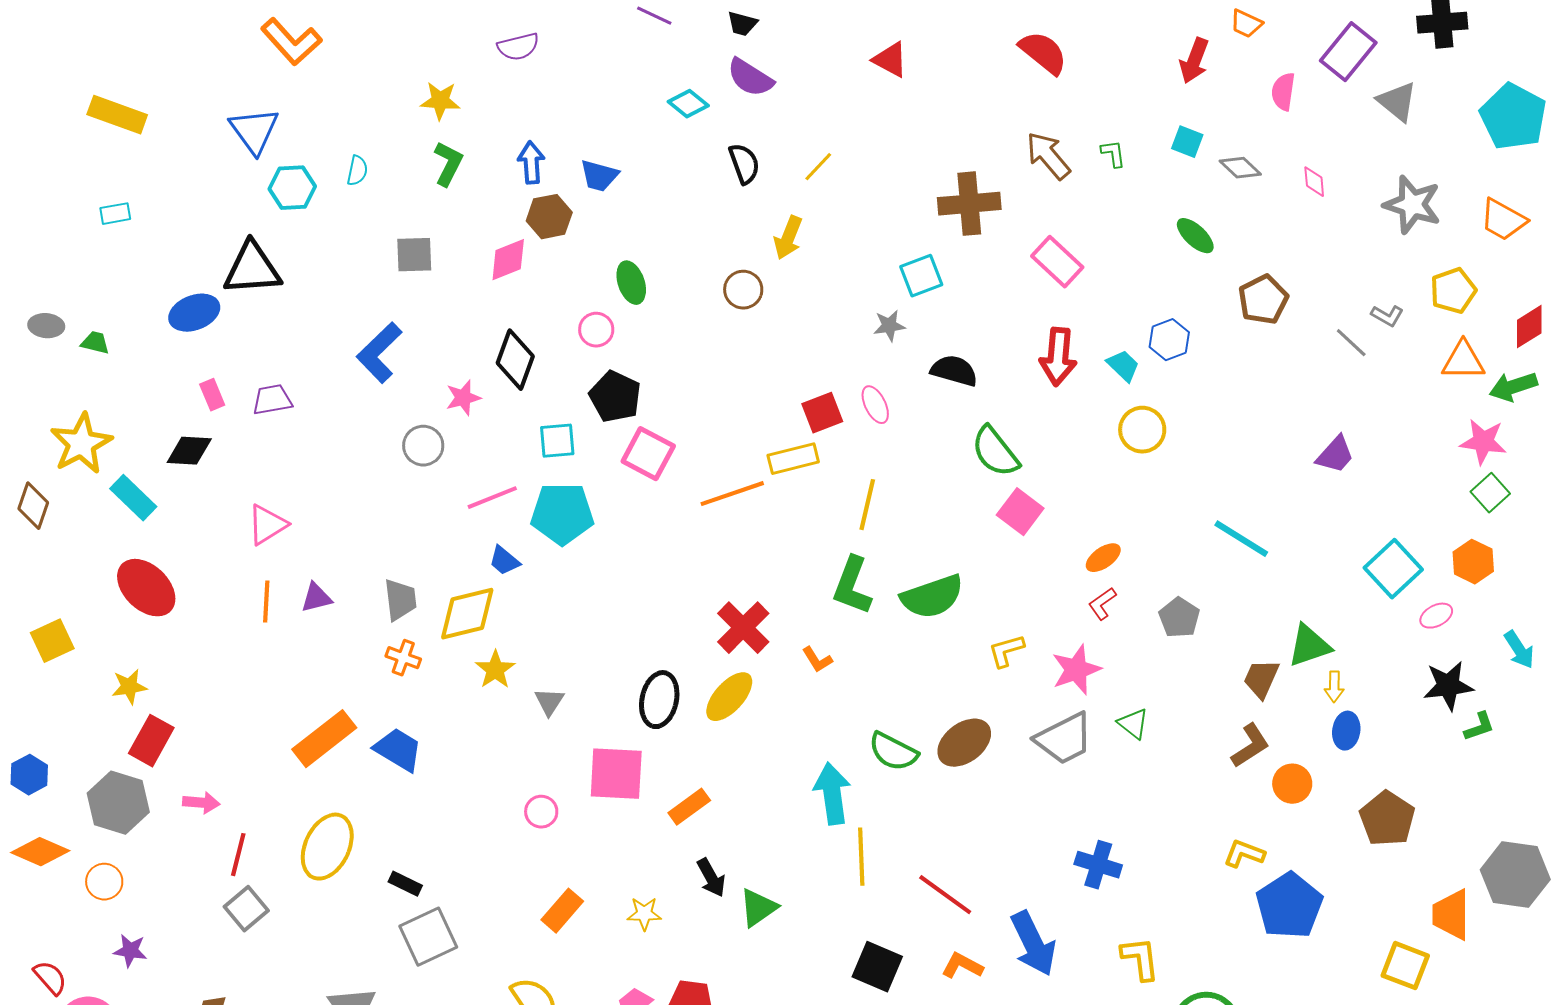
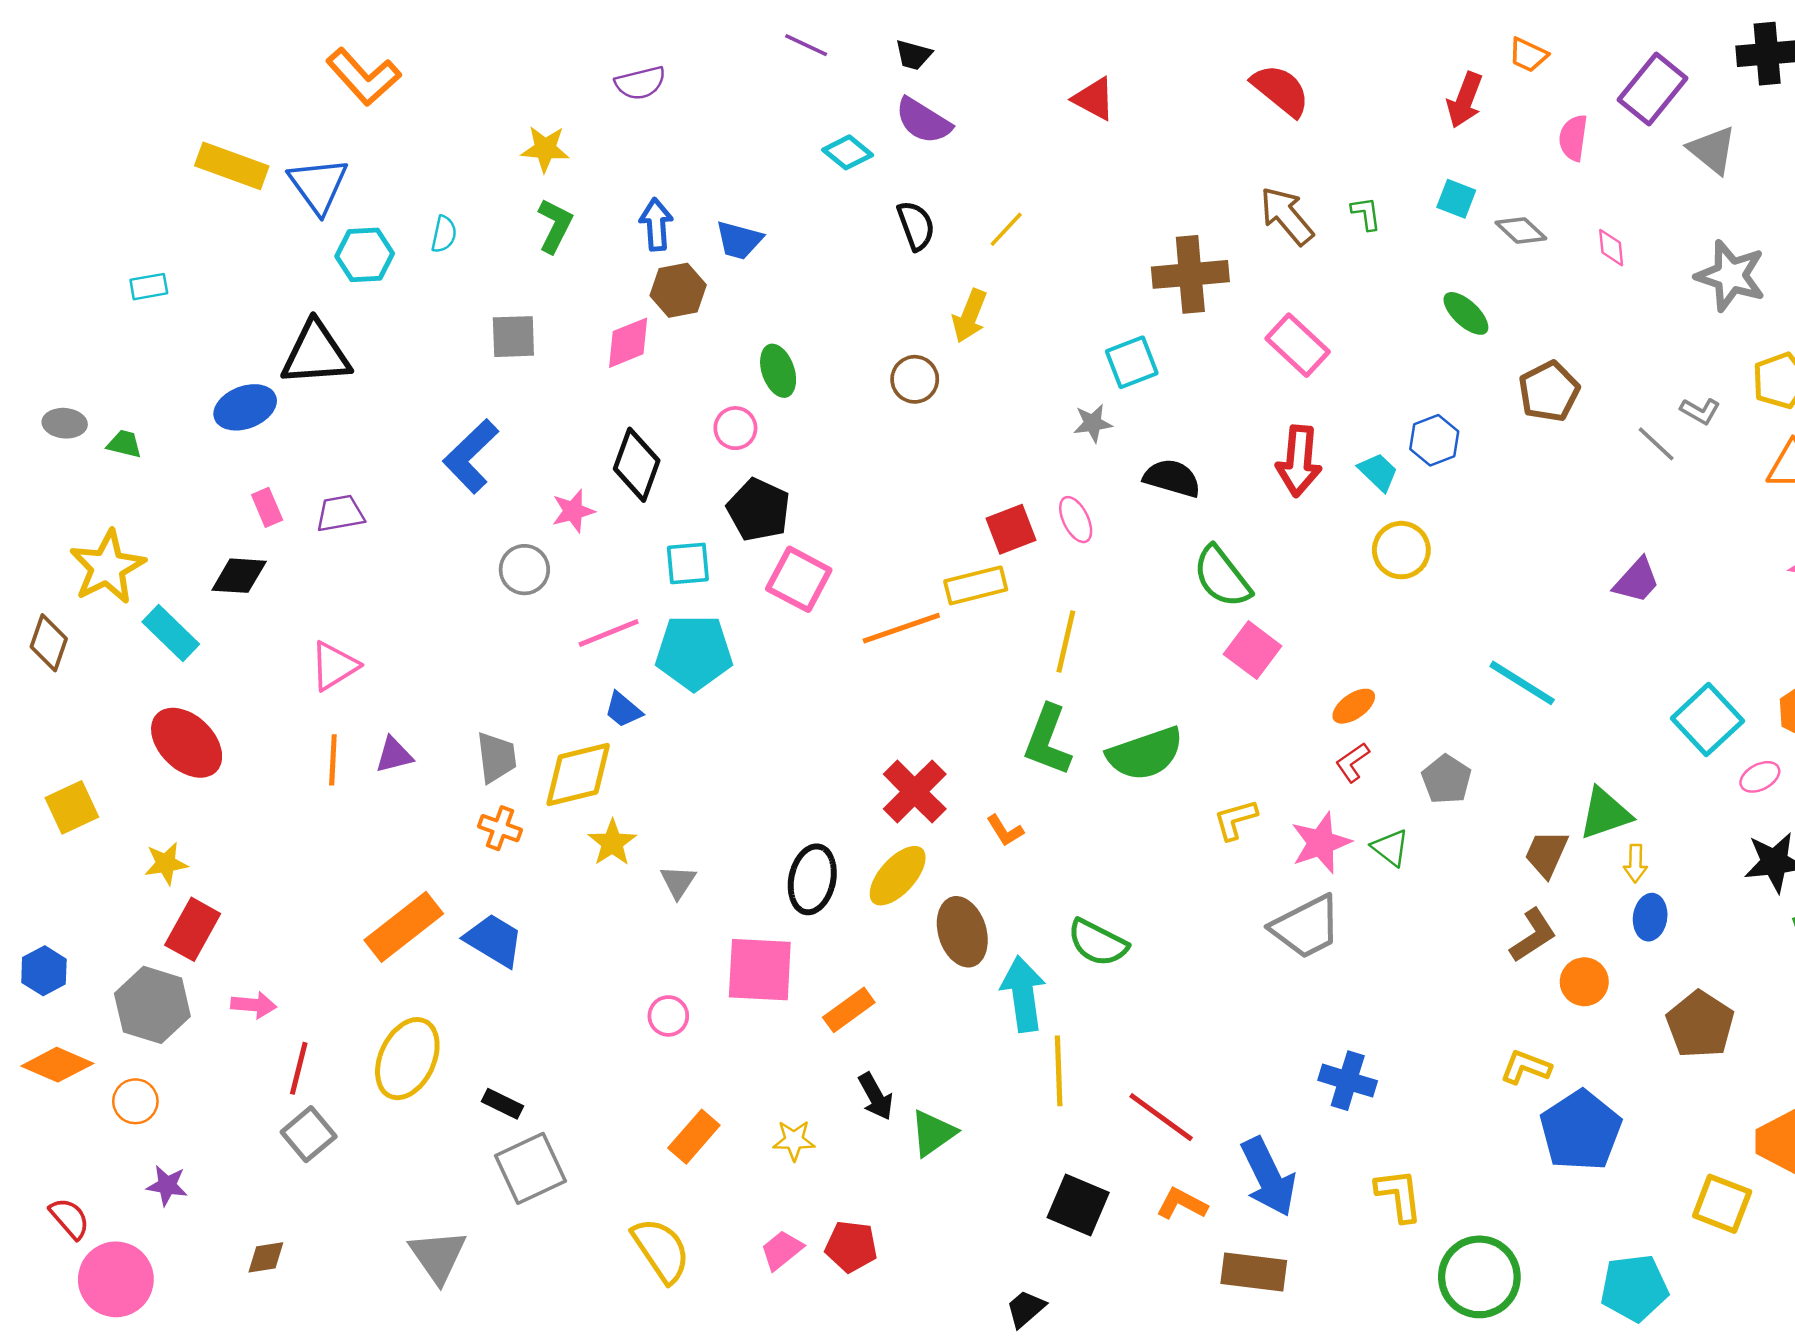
yellow rectangle: (117, 115) -> (232, 166), moved
green triangle: (1133, 724) -> (1390, 848), moved
brown ellipse: (964, 743) -> (962, 932), moved, turned -70

